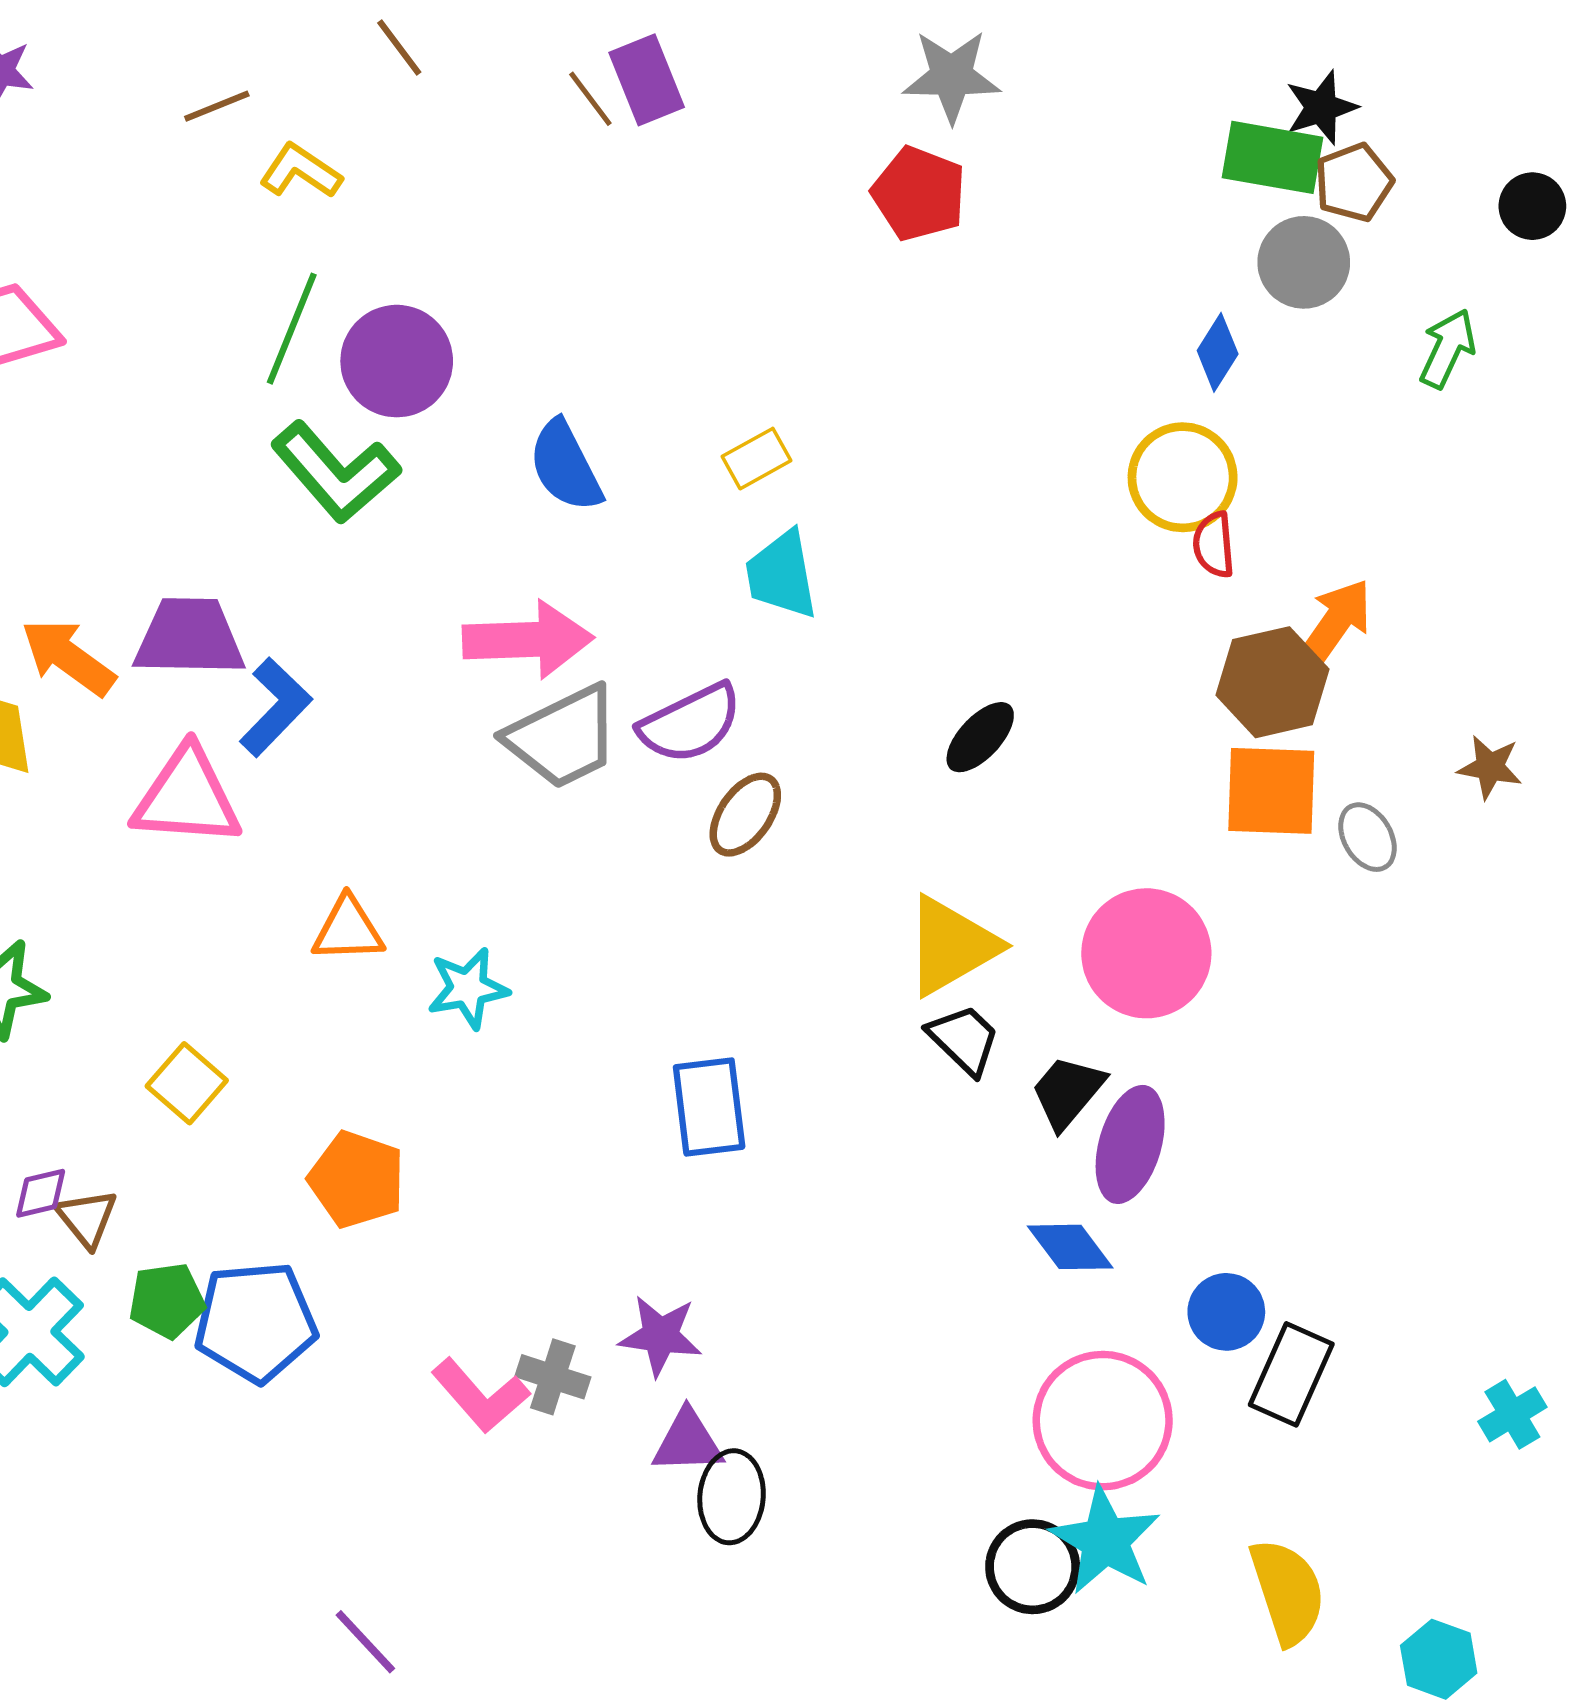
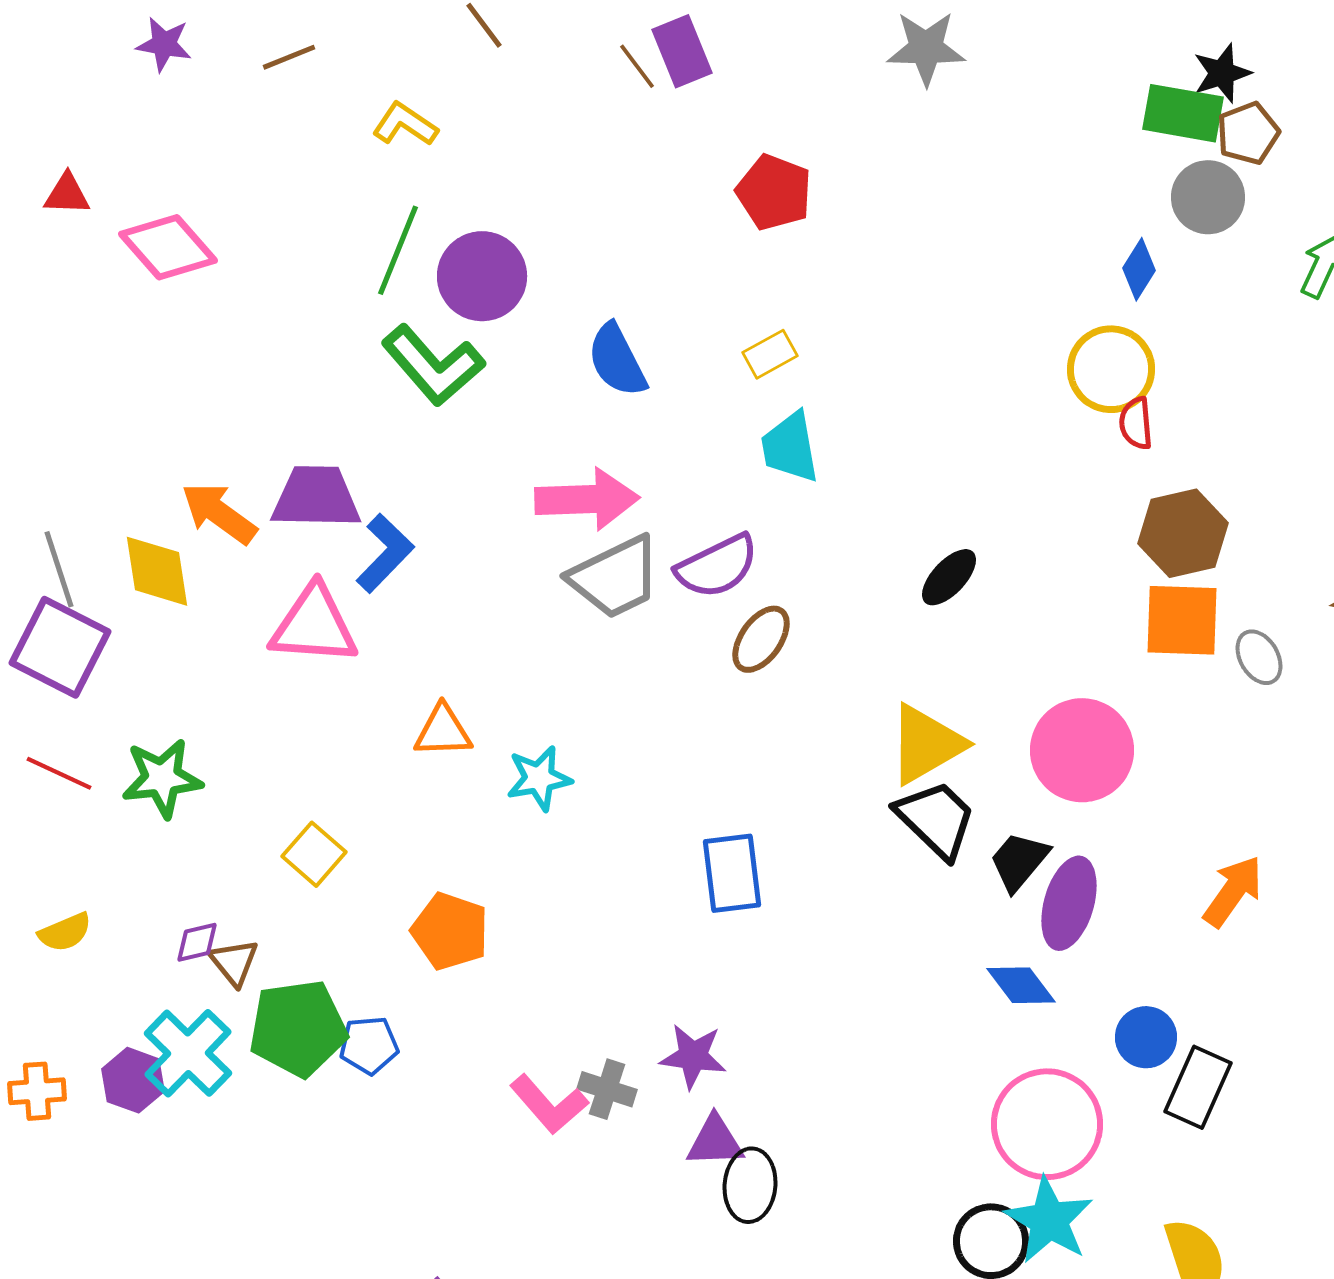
brown line: (217, 106) -> (289, 57), moved
red pentagon: (919, 194) -> (774, 192), moved
orange arrow: (1335, 623) -> (1233, 891), moved
black trapezoid: (964, 1039) -> (936, 819), size x1.4
green pentagon: (167, 1301) -> (298, 1028), size x1.6
blue pentagon: (256, 1322) -> (369, 1045), size x0.6

